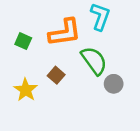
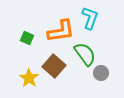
brown square: (56, 75) -> (54, 66), size x1.6

